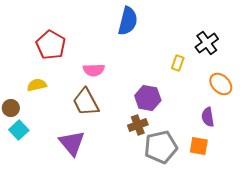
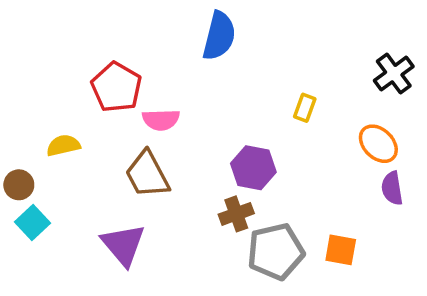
black cross: (207, 43) -> (394, 74), moved
red pentagon: (51, 45) -> (116, 87), moved
purple semicircle: (208, 117) -> (392, 188), moved

